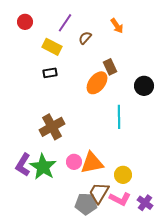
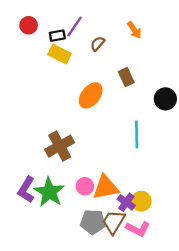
black rectangle: (50, 73) -> (57, 36), moved
orange ellipse: (97, 83) -> (91, 95), moved
purple cross: (145, 203) -> (126, 202), moved
gray pentagon: (86, 204) -> (93, 222), moved

